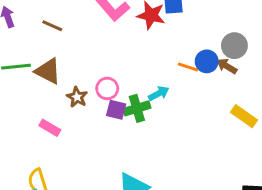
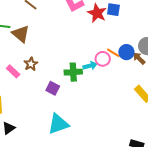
pink circle: (107, 88) -> (103, 59), moved
brown star: (77, 97) -> (31, 64), moved
purple square: (116, 110) -> (53, 88), moved

